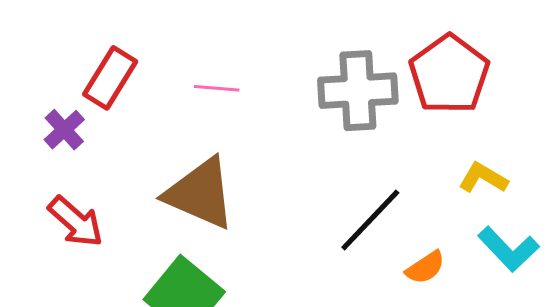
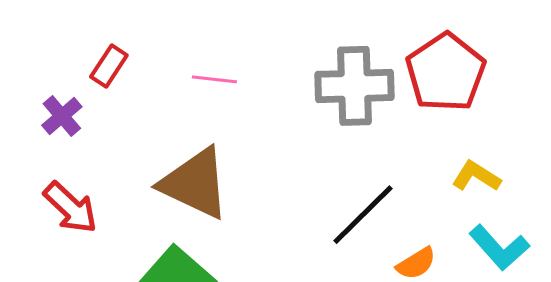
red rectangle: (110, 78) -> (109, 66), size x0.7

